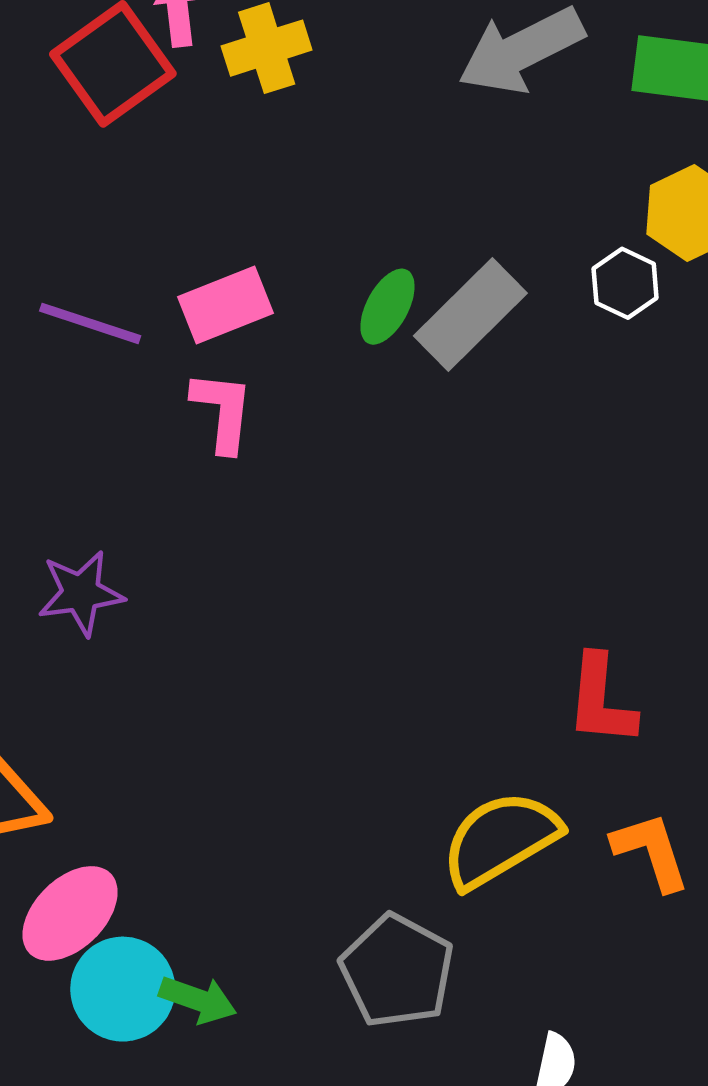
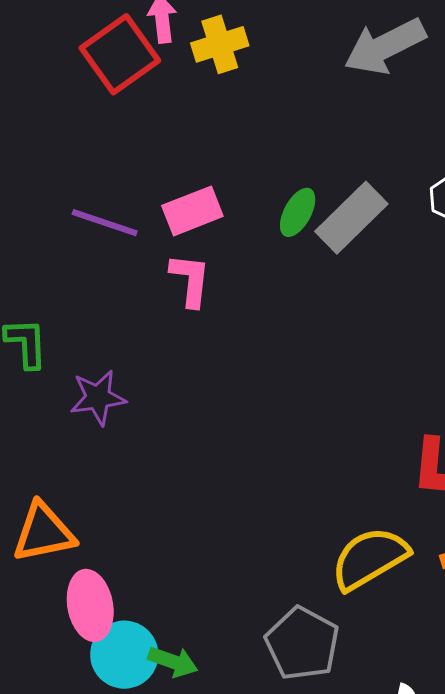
pink ellipse: (70, 913) -> (90, 605), turned -56

